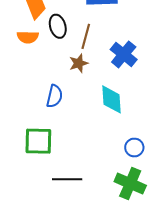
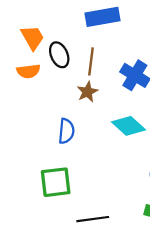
cyan diamond: (111, 99) -> (129, 126), turned -36

